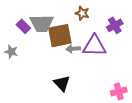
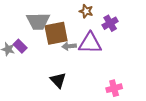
brown star: (82, 13) -> (86, 11), moved
purple rectangle: (23, 26) -> (20, 46), moved

